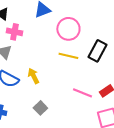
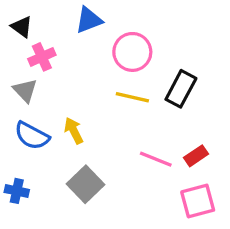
pink cross: (14, 32) -> (42, 57), turned -35
gray square: (40, 108) -> (85, 184), size x1.5

